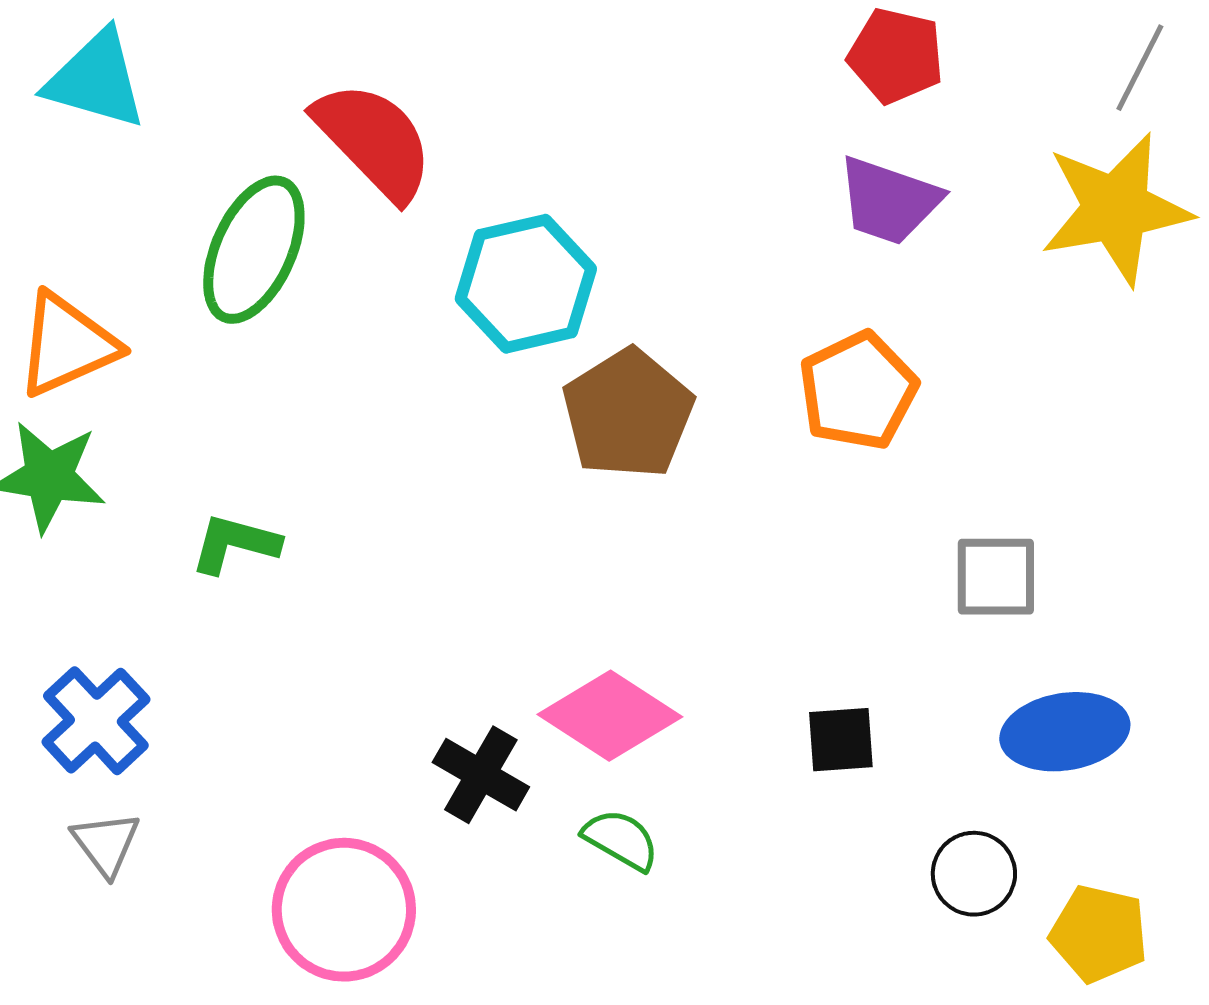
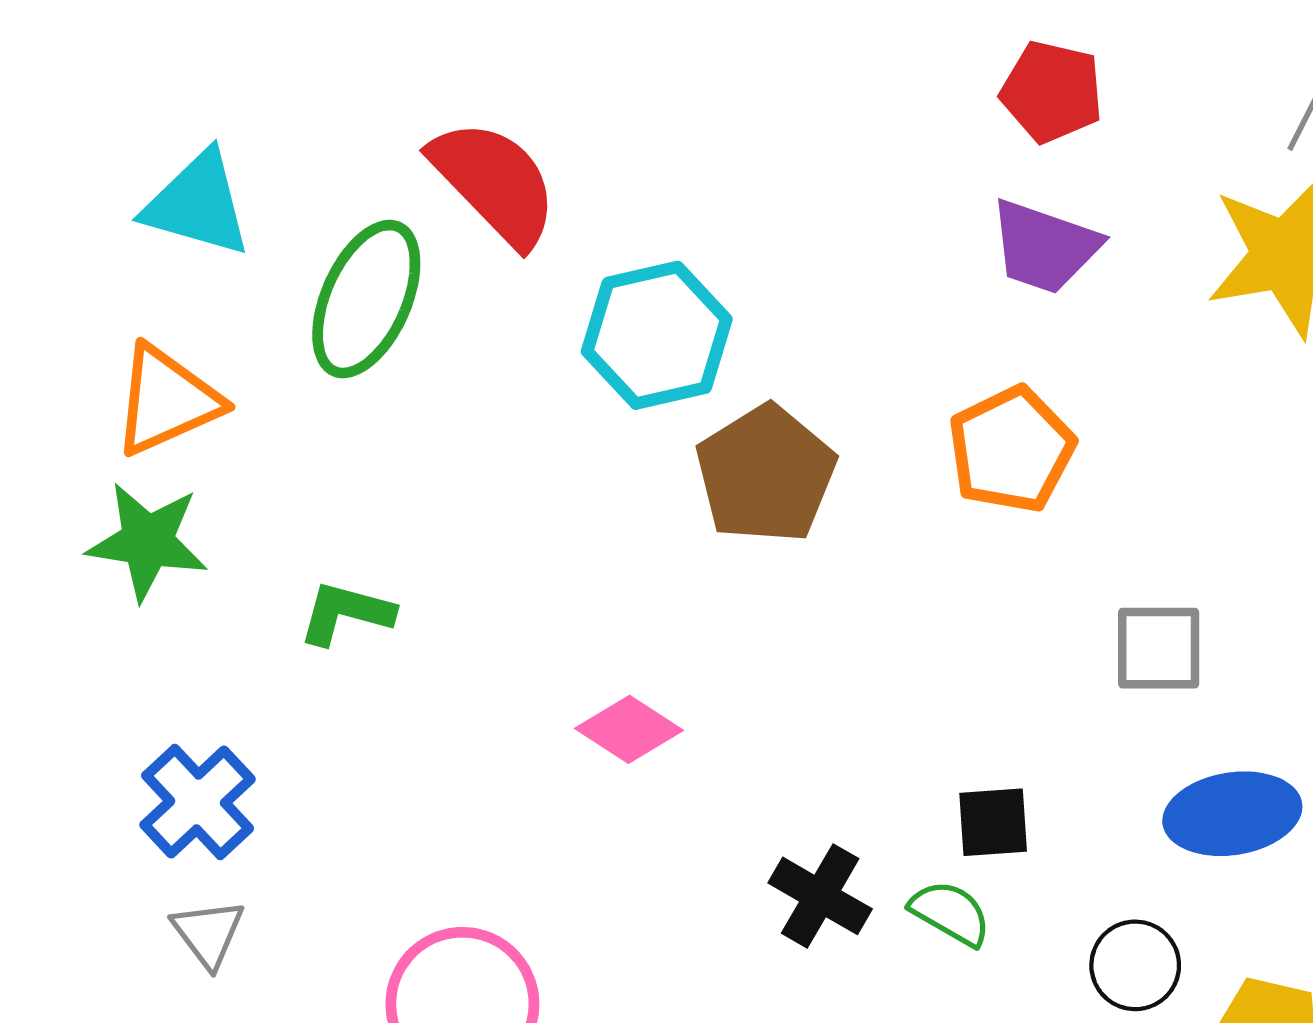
cyan triangle: (96, 80) -> (198, 204), moved
pink diamond: (610, 716) -> (629, 729), moved, size x0.7
black cross: (481, 775) -> (820, 896), moved
green semicircle: (621, 840) -> (950, 913), moved

